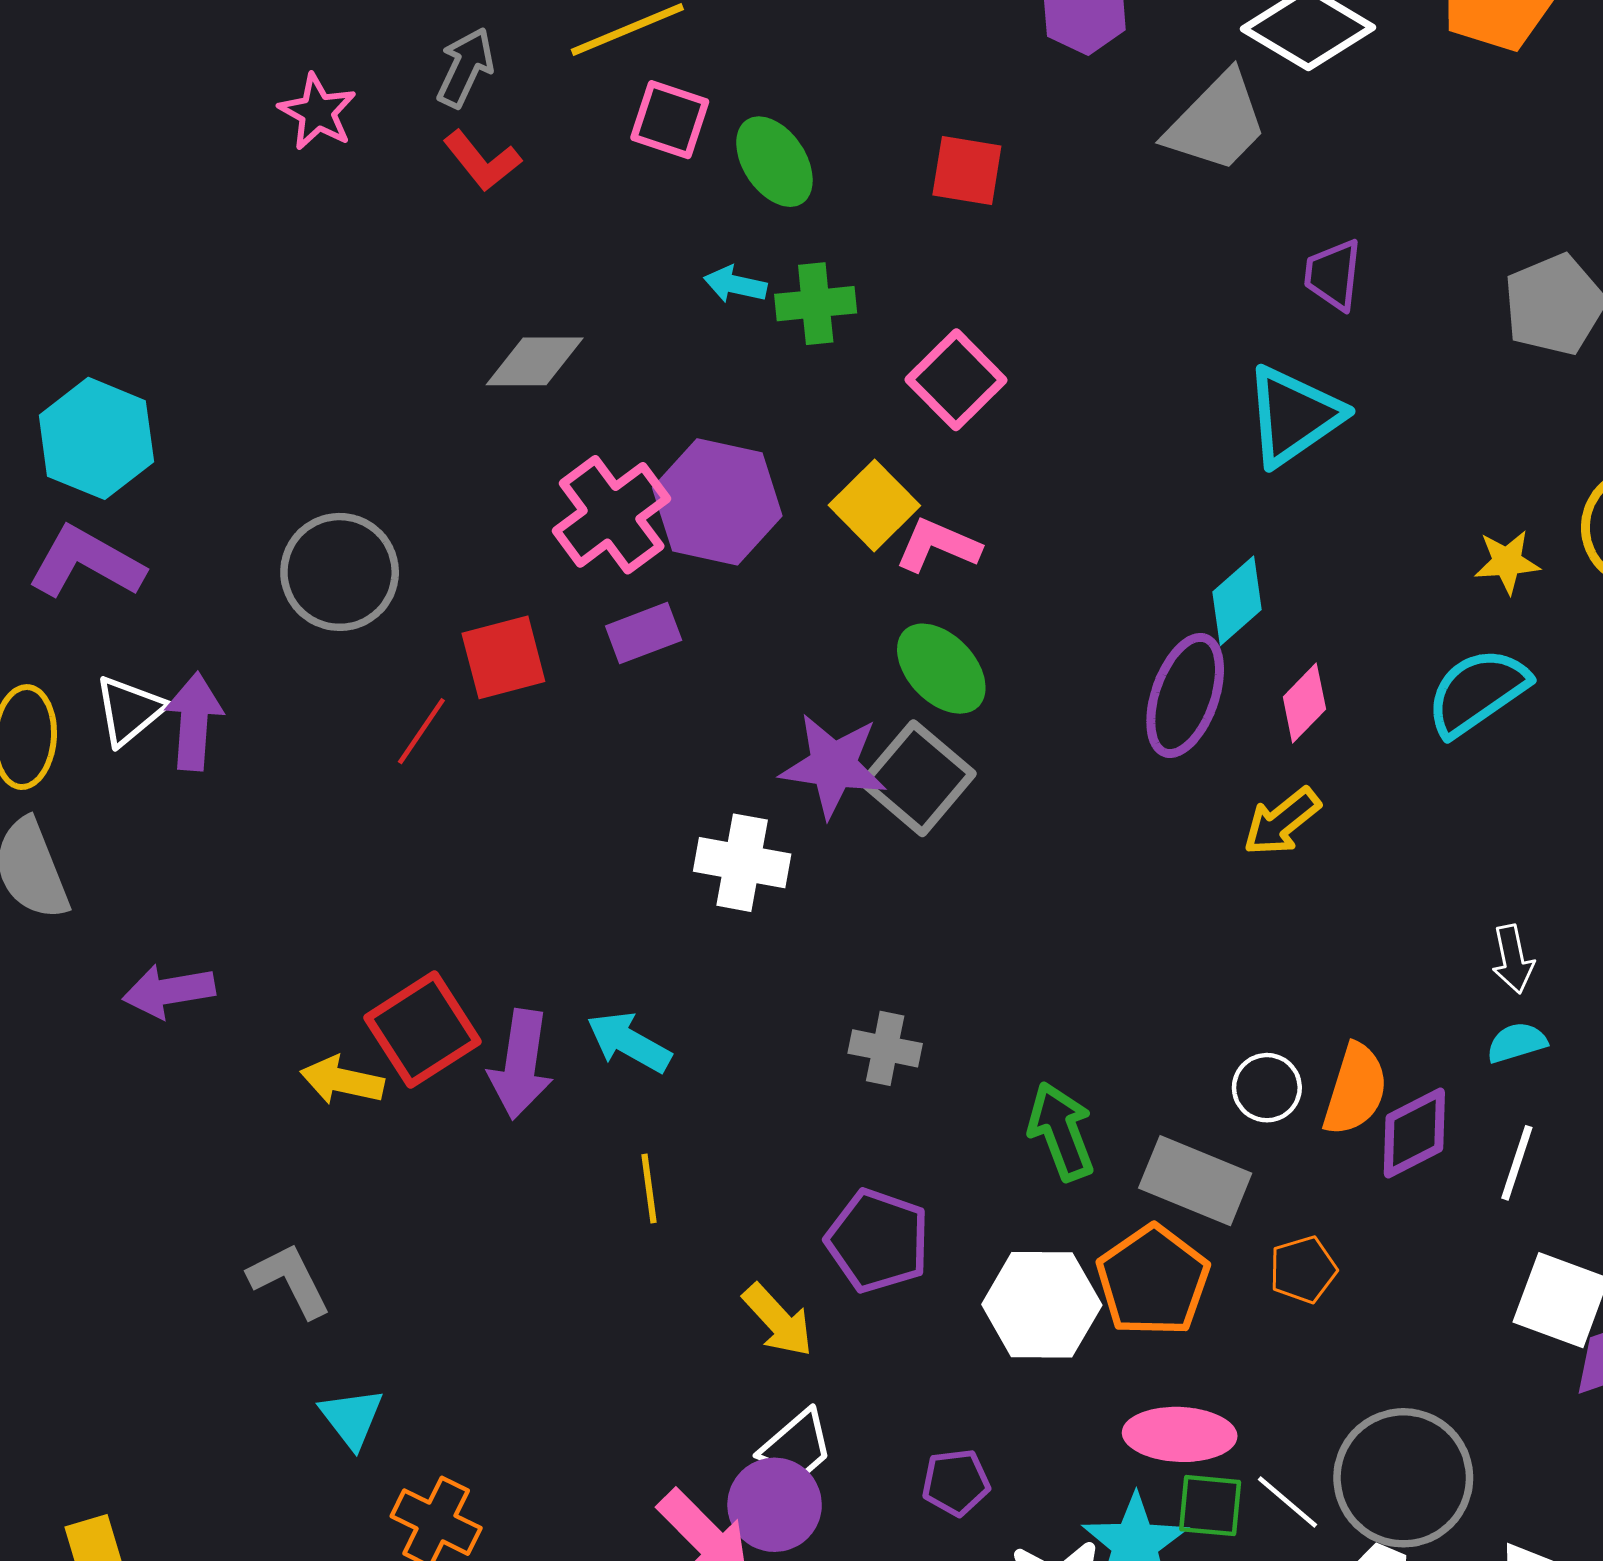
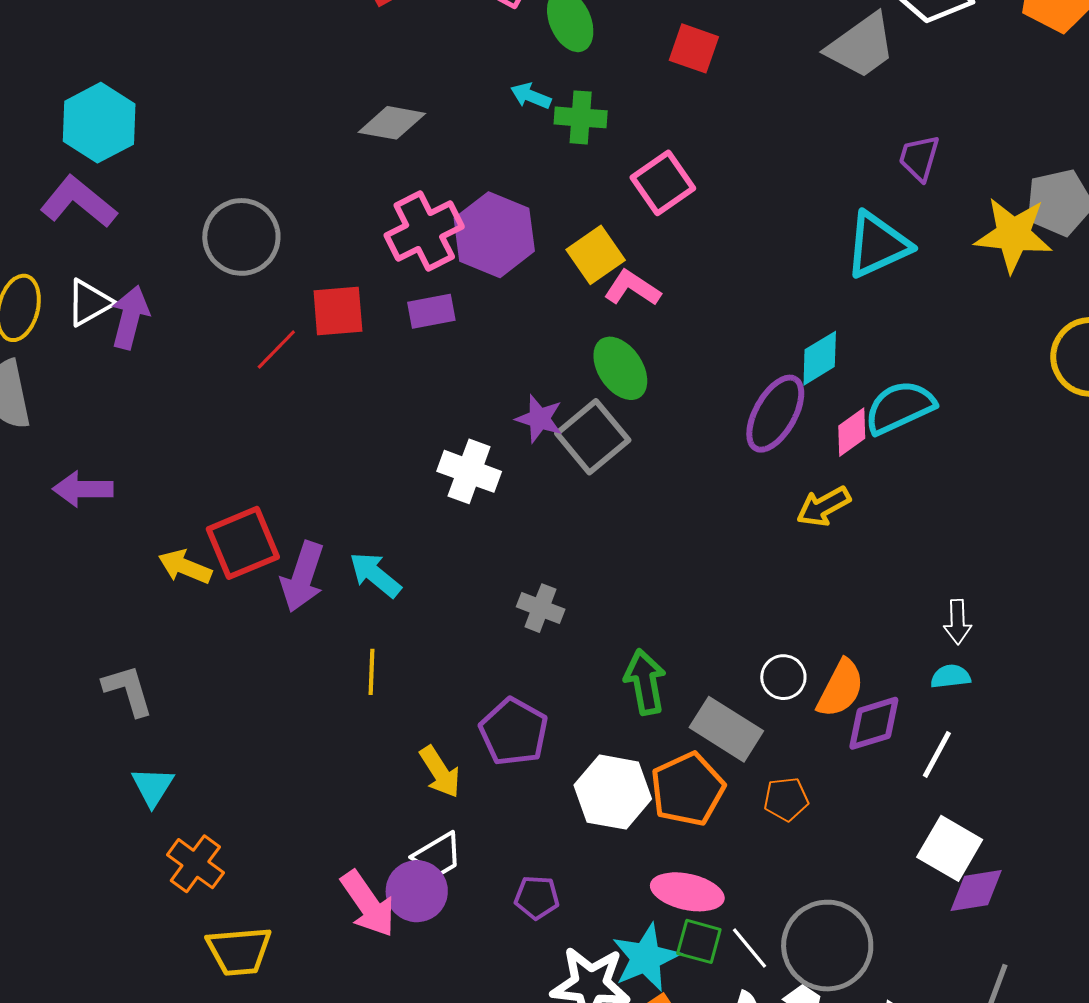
yellow star: (1507, 562) -> (1013, 235), moved, size x1.8
cyan semicircle: (1477, 692) -> (900, 407), moved
purple star: (833, 765) -> (539, 419), size x0.7

